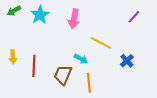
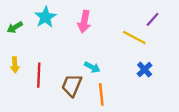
green arrow: (14, 11) -> (15, 27), moved
yellow line: (101, 43) -> (134, 38), moved

